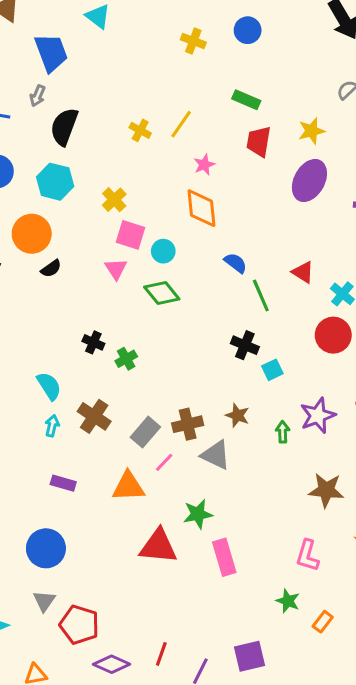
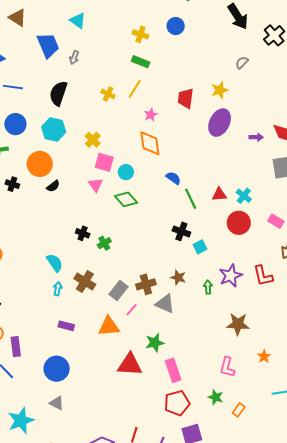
gray arrow: (38, 96) -> (74, 58), moved
green rectangle: (246, 100) -> (141, 62), moved
red triangle: (303, 272) -> (219, 194), moved, turned -35
gray triangle: (44, 601) -> (57, 403), turned -35
red pentagon: (79, 625) -> (177, 403), moved, turned -30

